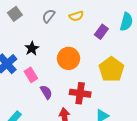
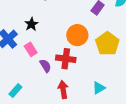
orange circle: (69, 58) -> (77, 35), moved
red cross: (80, 93) -> (66, 59), moved

